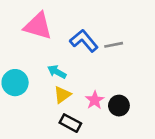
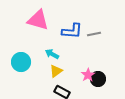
blue L-shape: (84, 41) -> (72, 31), turned 135
pink star: (95, 100) -> (88, 75), moved

